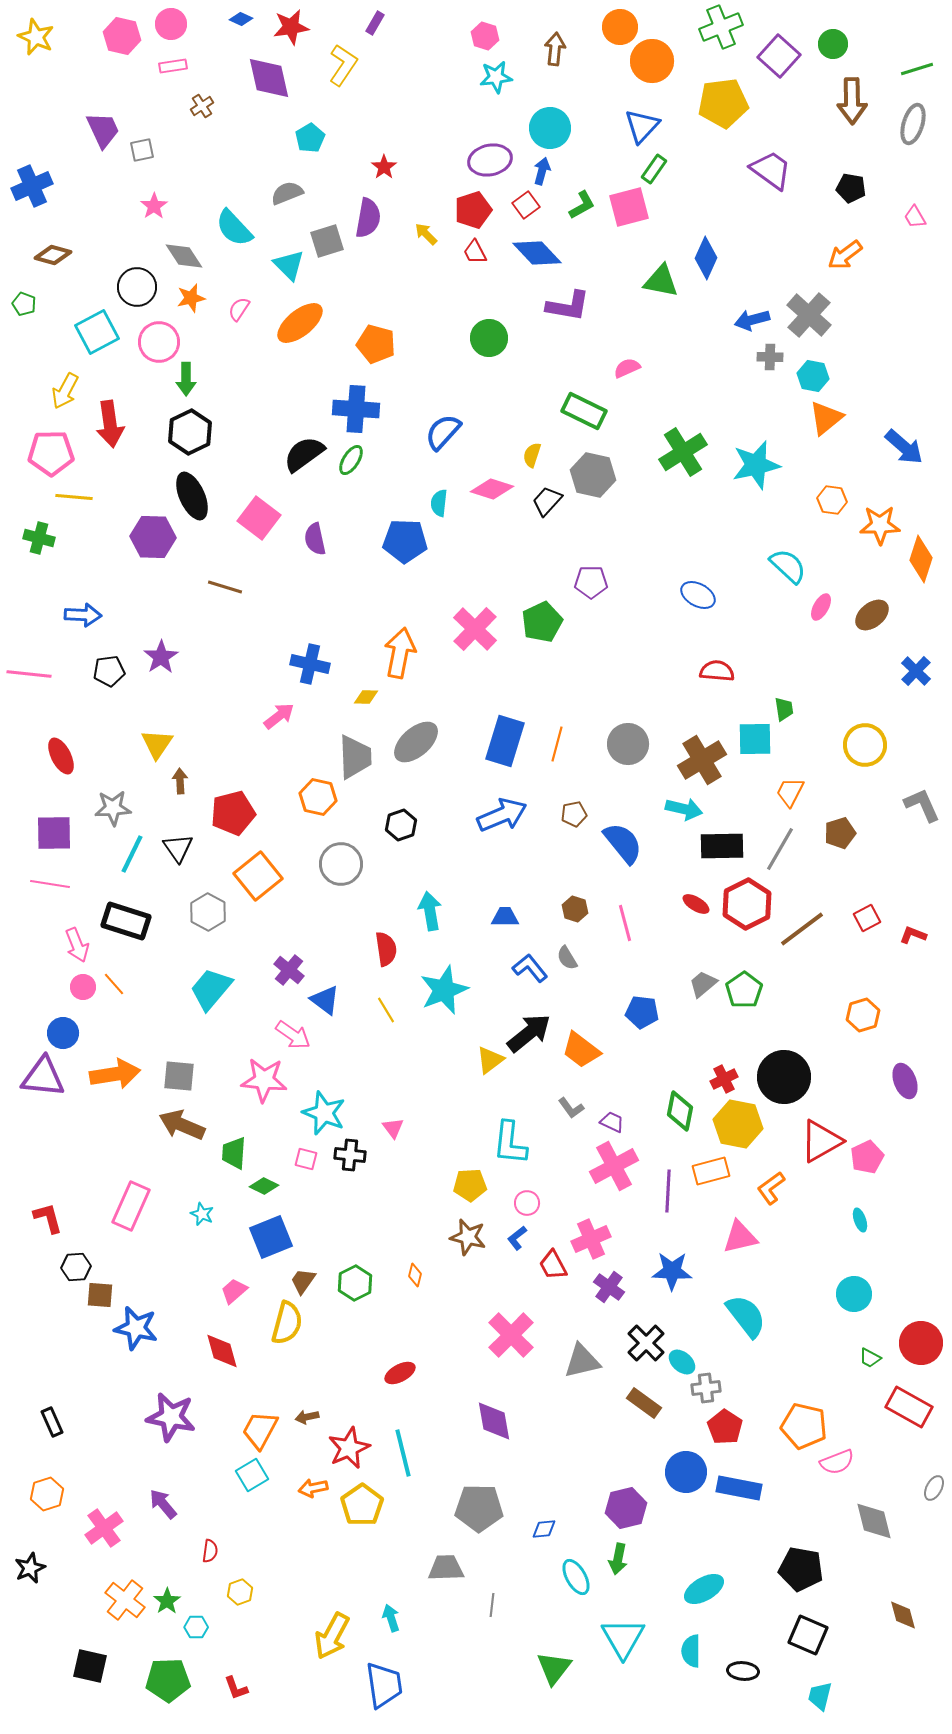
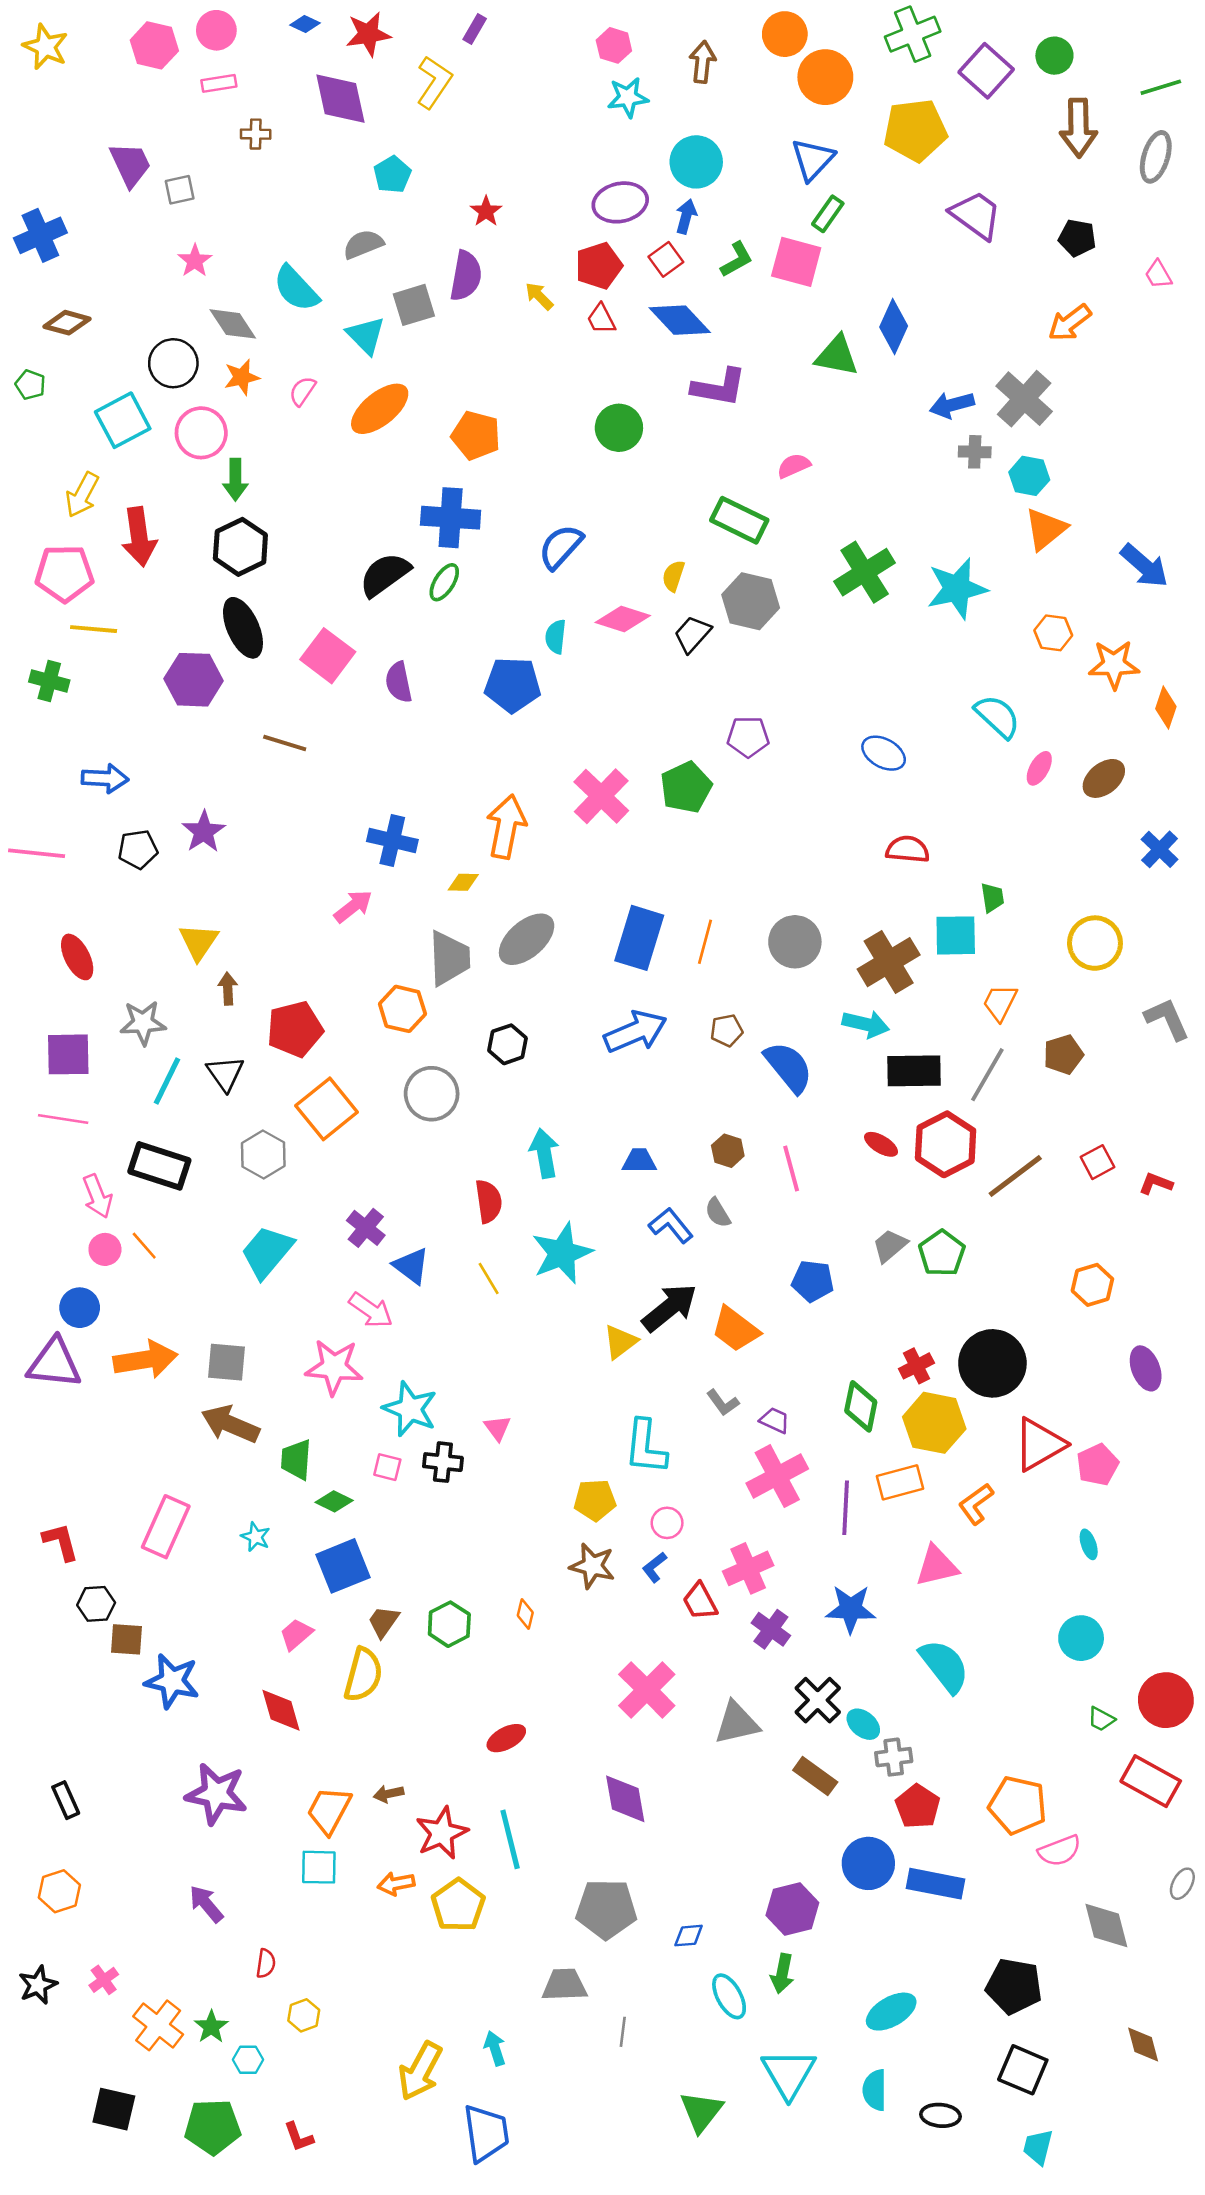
brown cross: (202, 106) -> (256, 134), turned 35
pink square: (629, 207) -> (796, 262), turned 30
orange diamond: (921, 559) -> (1166, 708), size x0.7
cyan square: (252, 1475) -> (319, 1867), turned 32
pink cross: (104, 1528) -> (104, 1980), moved, size x0.6

